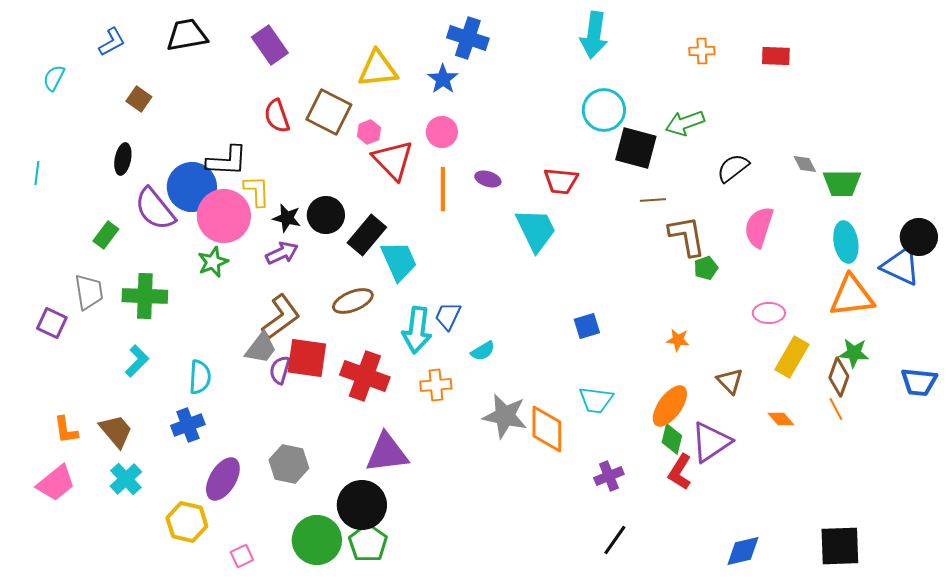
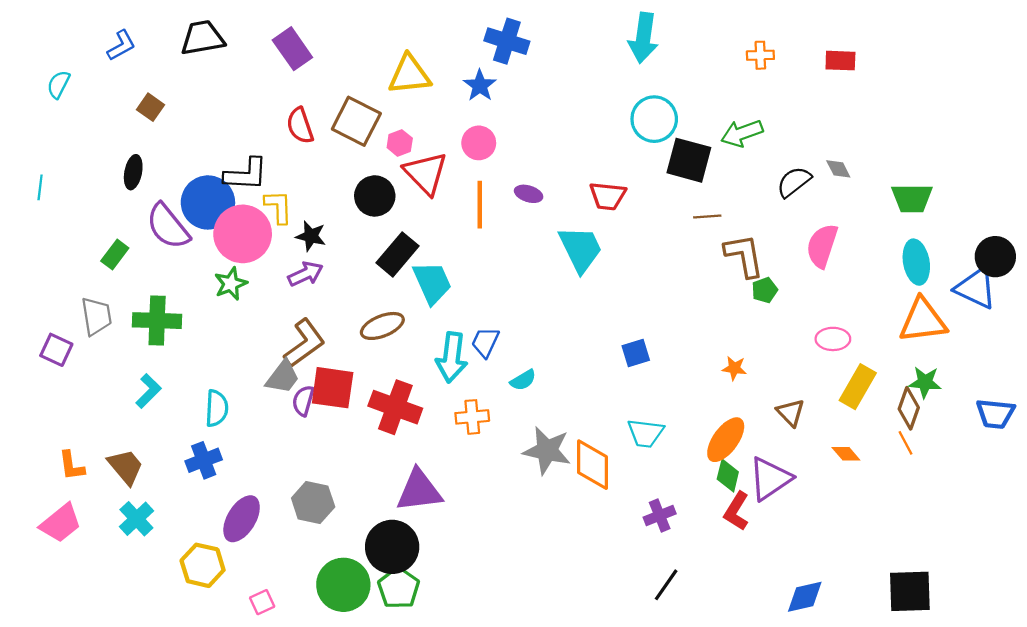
gray diamond: (805, 164) -> (838, 169), moved
black circle: (326, 215) -> (375, 196), moved

